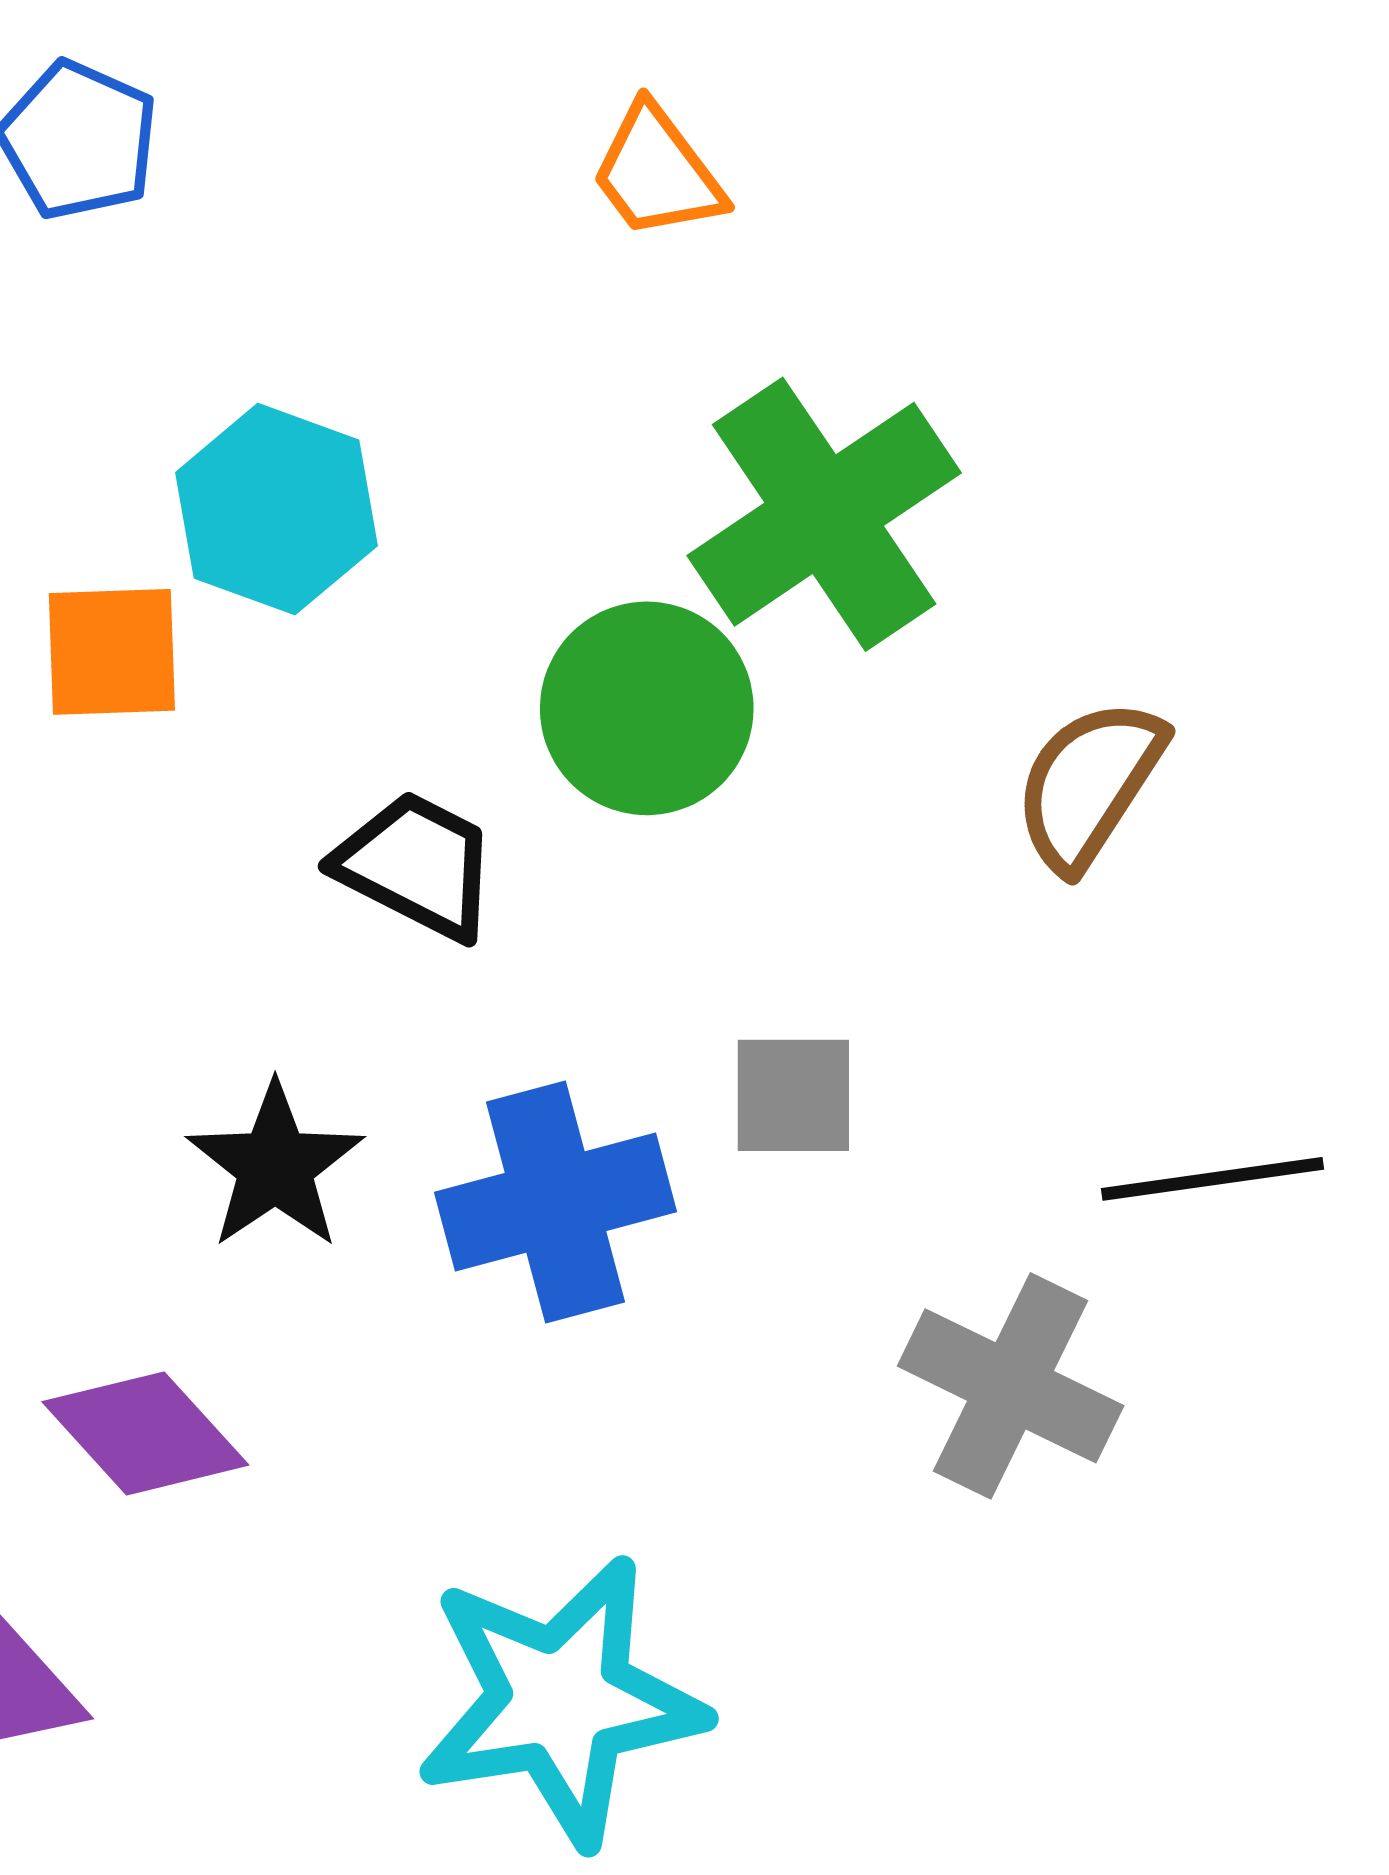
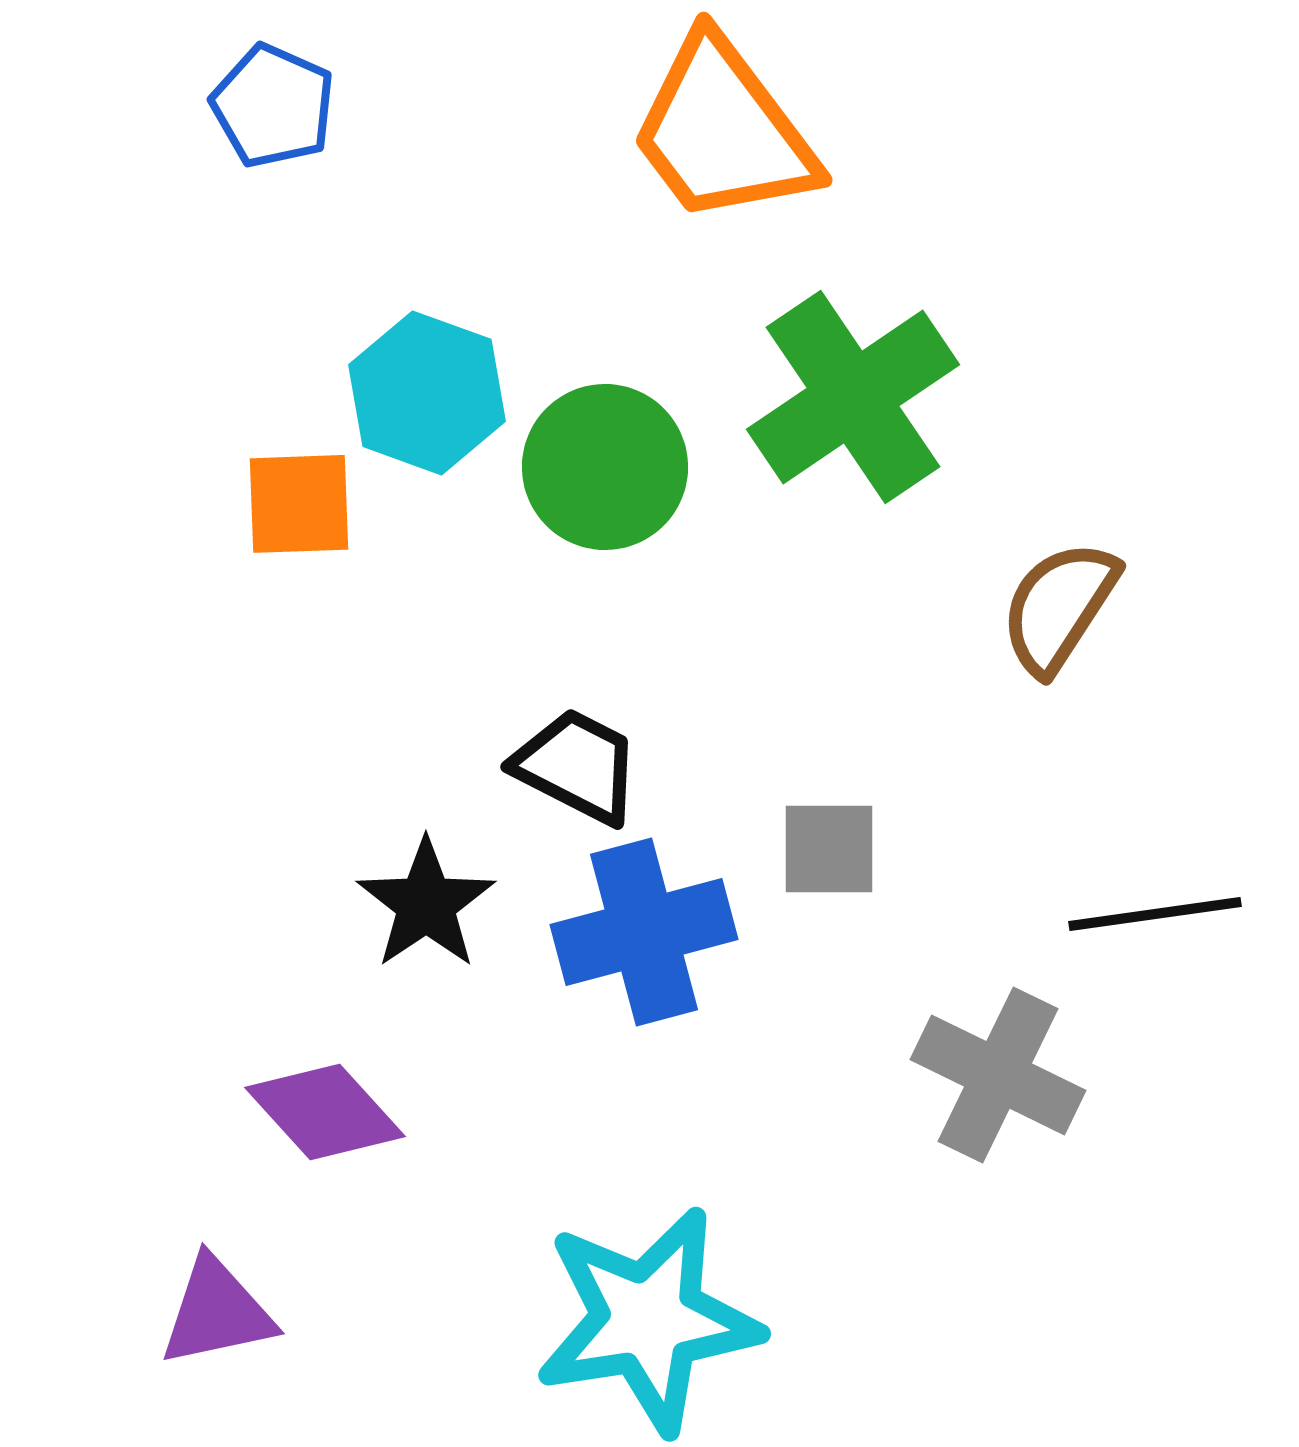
orange trapezoid: (657, 172) -> (723, 131), size x1.8
green circle: (647, 708) -> (605, 467), moved
black trapezoid: (417, 865) -> (577, 766), moved

